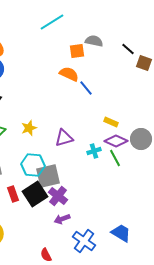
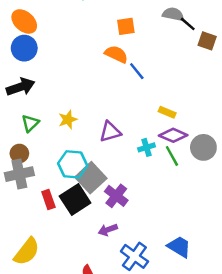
gray semicircle: (94, 41) -> (173, 14), moved
gray circle: (141, 139) -> (203, 147), moved
gray square: (48, 176) -> (91, 178), turned -30
purple cross: (58, 196) -> (116, 196), moved

